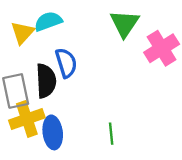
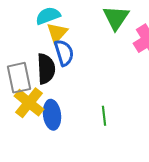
yellow triangle: (22, 33) -> (57, 33), moved
yellow cross: (27, 119) -> (29, 103), turned -32

